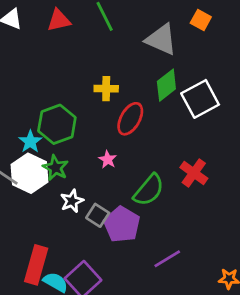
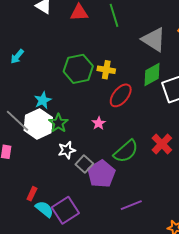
green hexagon: (57, 124) -> (78, 69), moved
red rectangle: (36, 265) -> (32, 194), size x0.5

